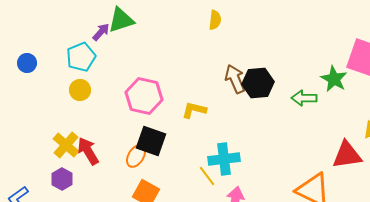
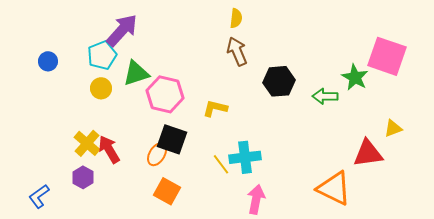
green triangle: (121, 20) -> (136, 73), moved
purple arrow: (101, 32) -> (122, 30), size x1.8
brown arrow: (235, 79) -> (237, 51), moved
yellow line: (207, 176) -> (221, 164), moved

